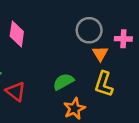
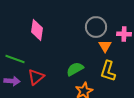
red triangle: (16, 91) -> (36, 77), turned 42

